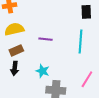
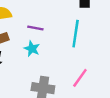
cyan star: (43, 71) -> (32, 49), moved

